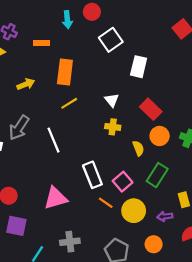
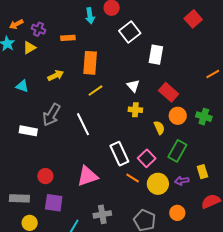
purple arrow: (165, 216) -> (182, 181), moved

